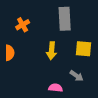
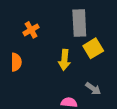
yellow square: (84, 49) -> (93, 48), moved, turned -36

